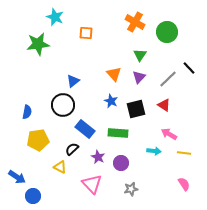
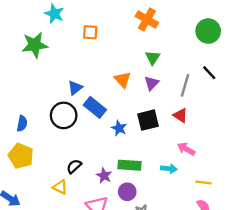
green circle: (167, 32) -> (208, 31), moved
gray line: (168, 79) -> (185, 85), turned -30
blue star: (111, 101) -> (119, 128), moved
blue rectangle: (85, 129) -> (95, 107), moved
green rectangle: (118, 133) -> (130, 165), moved
yellow pentagon: (38, 140) -> (21, 156), moved, turned 30
yellow line: (184, 153) -> (204, 183), moved
purple circle: (121, 163) -> (127, 192), moved

